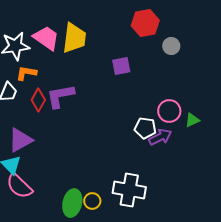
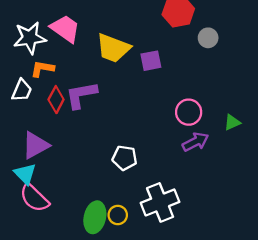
yellow trapezoid: (74, 38) -> (113, 48), moved, turned 104
pink circle: (169, 111) -> (189, 112), moved
white pentagon: (145, 128) -> (125, 158), moved
white cross: (129, 190) -> (160, 202), turned -32

